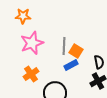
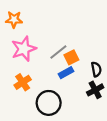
gray line: (64, 46) -> (58, 52), turned 48
orange square: (76, 51) -> (71, 57), turned 32

